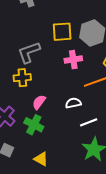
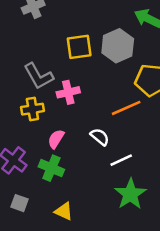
gray L-shape: (29, 52) -> (39, 76), turned -95
pink cross: (73, 60) -> (68, 92), moved
white semicircle: (73, 103) -> (100, 137), turned 56

